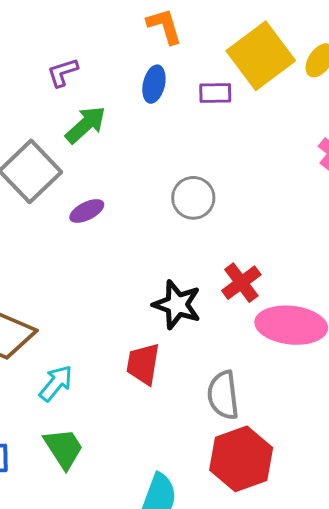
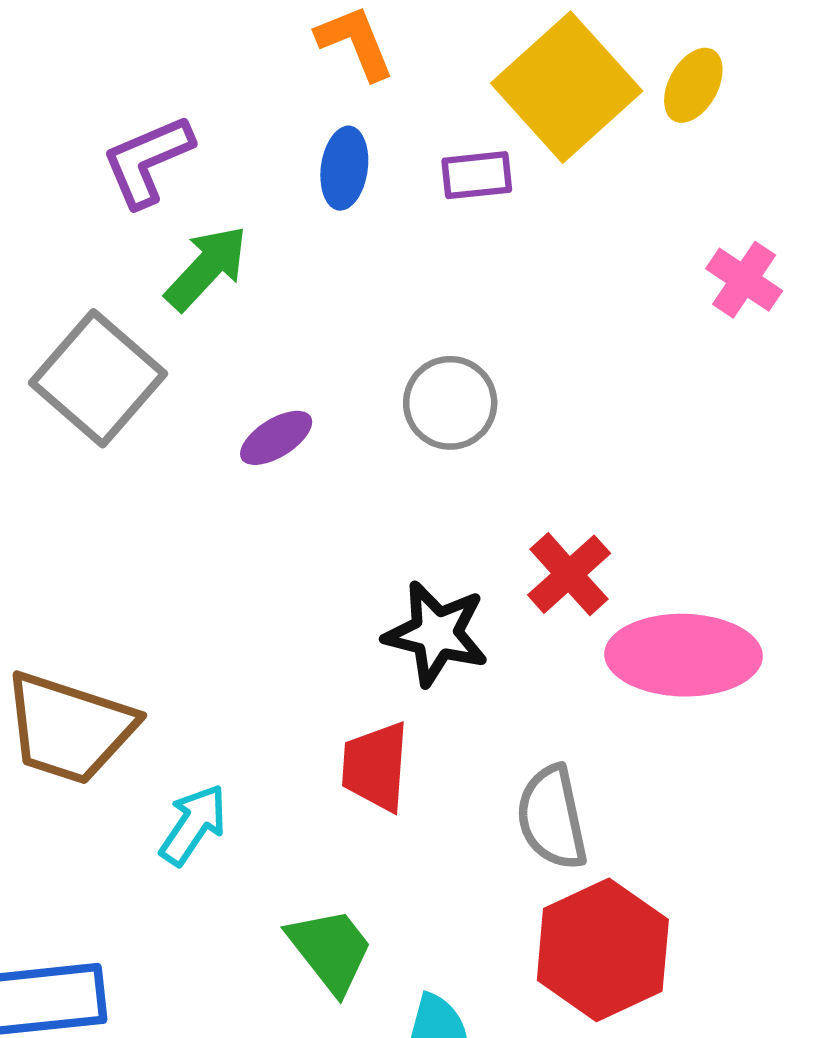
purple L-shape: (63, 72) -> (147, 161), size x1.4
purple ellipse: (87, 211) -> (276, 438), moved
green trapezoid: (64, 448) -> (330, 950), moved

